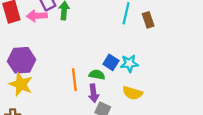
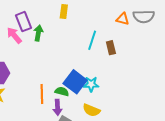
pink arrow: (37, 16) -> (14, 35), turned 48
blue square: (111, 62) -> (75, 82), size x1.6

